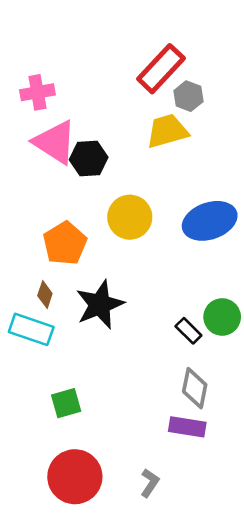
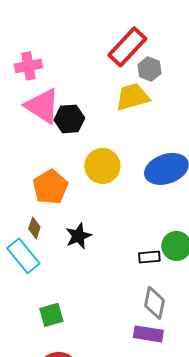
black star: (100, 305) -> (78, 236), size x0.7
cyan rectangle: (31, 329) -> (23, 256), turned 32
black rectangle: (188, 331) -> (149, 257), turned -50

